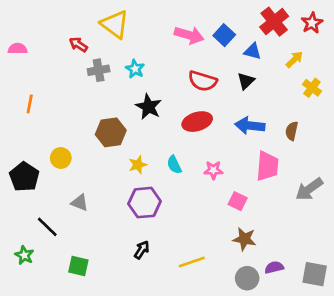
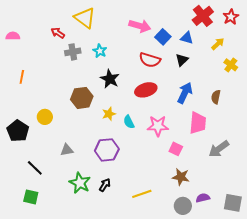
blue square: (224, 35) -> (163, 37), moved
blue arrow: (250, 126) -> (185, 93), turned 110
yellow star: (138, 165) -> (109, 114), moved
pink star: (213, 170) -> (158, 126), size x1.5
gray arrow: (309, 189) -> (219, 149), moved
gray triangle: (80, 203) -> (67, 150), moved, turned -32
green star: (24, 255) -> (80, 183), moved, size x1.5
green square: (78, 266) -> (31, 197), moved

